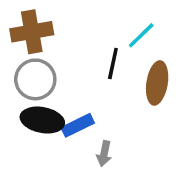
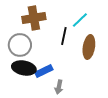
brown cross: (32, 32) -> (34, 18), moved

